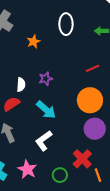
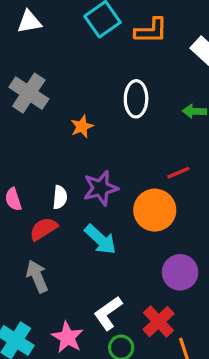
purple star: (46, 79) -> (101, 188), size x1.5
orange circle: (90, 100) -> (155, 210), moved
white L-shape: (44, 141) -> (108, 313), moved

